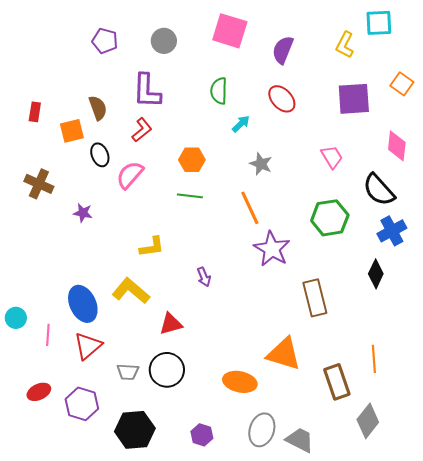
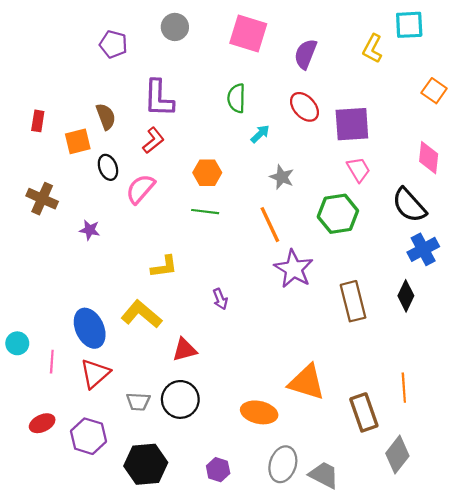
gray circle: (164, 41) -> (175, 27), moved
purple square: (354, 99) -> (352, 124), moved
green hexagon: (330, 218) -> (338, 214), moved
brown rectangle: (315, 298) -> (353, 301), moved

